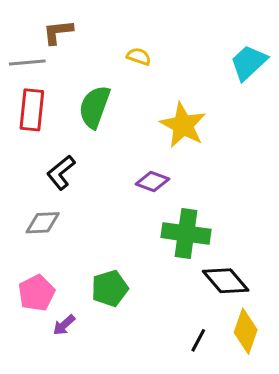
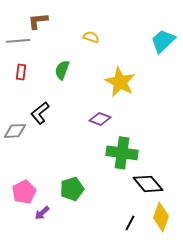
green semicircle: (94, 107) -> (62, 70), size x0.7
red rectangle: (32, 110) -> (21, 72), size x0.6
gray diamond: (43, 223) -> (15, 131), moved

